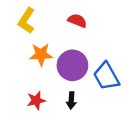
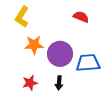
red semicircle: (77, 21) -> (81, 17), moved
blue trapezoid: (106, 76) -> (88, 63), turned 115

